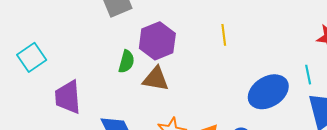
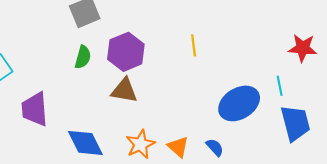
green semicircle: (126, 62) -> (83, 57), moved

